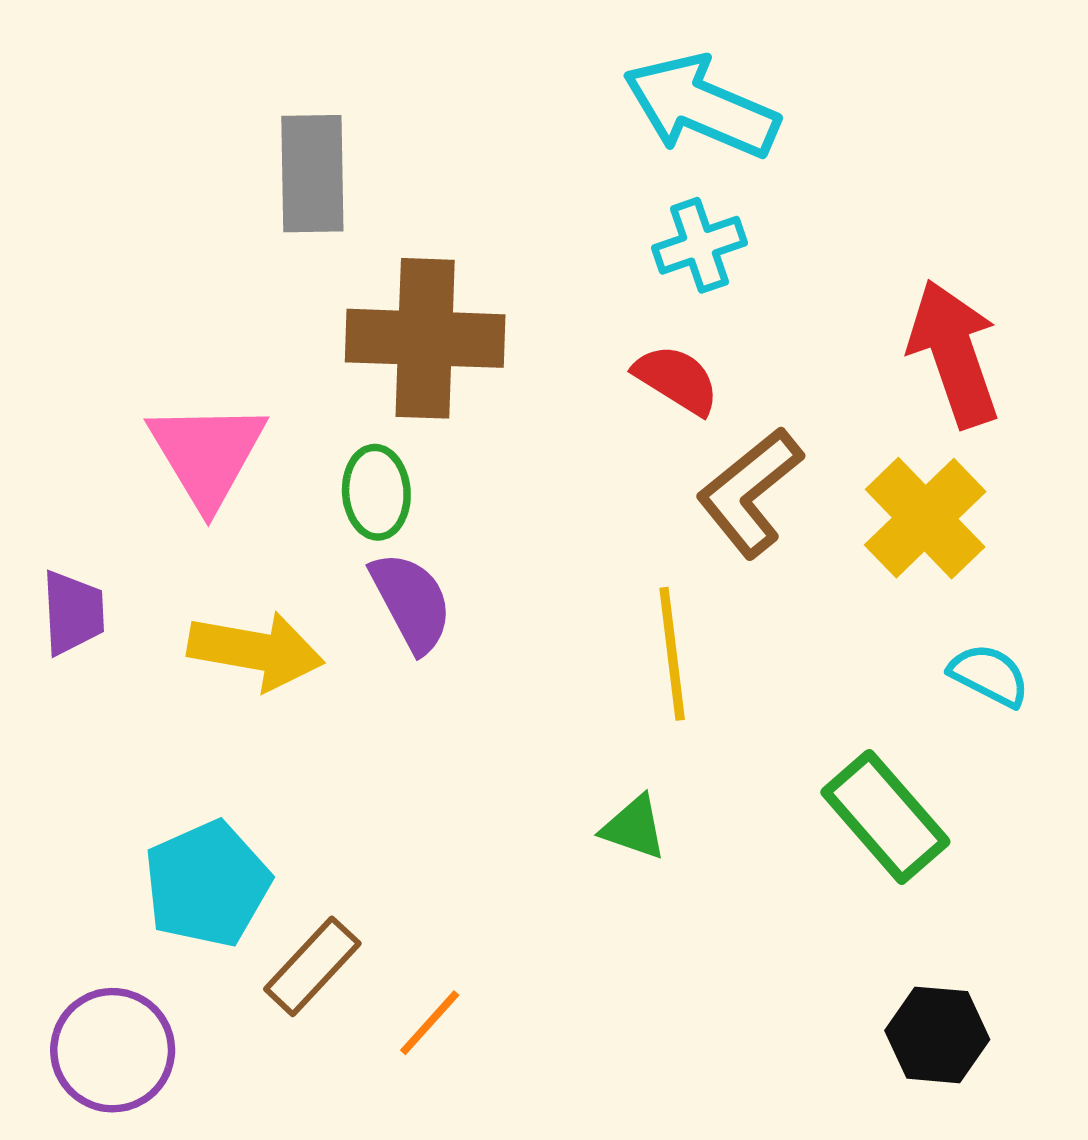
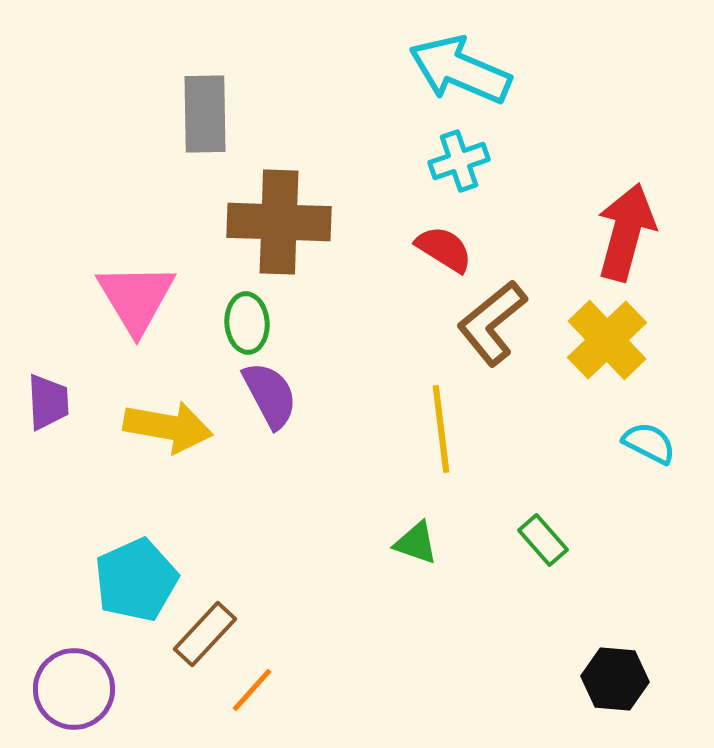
red arrow: (954, 354) -> (626, 232), turned 34
green rectangle: (885, 817) -> (543, 540), moved, size x0.6
orange line: (430, 1023) -> (252, 690), moved

